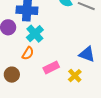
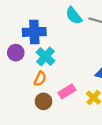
brown circle: (12, 75) -> (43, 101), moved

